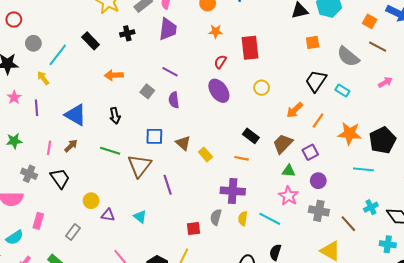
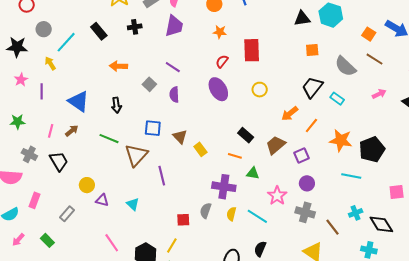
green triangle: (289, 171) -> (253, 173), moved

